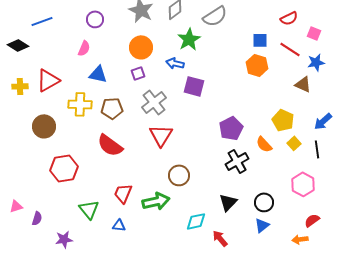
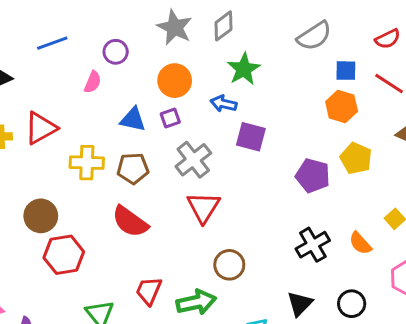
gray semicircle: (215, 16) -> (314, 36), moved
purple circle: (95, 19) -> (116, 52), moved
blue line: (42, 21) -> (52, 43), moved
blue triangle: (98, 74) -> (133, 119), moved
yellow pentagon: (283, 120) -> (356, 158), moved
brown circle: (44, 126) -> (41, 216), moved
purple pentagon: (231, 128) -> (313, 176), moved, turned -30
orange semicircle: (264, 144) -> (360, 243), moved

